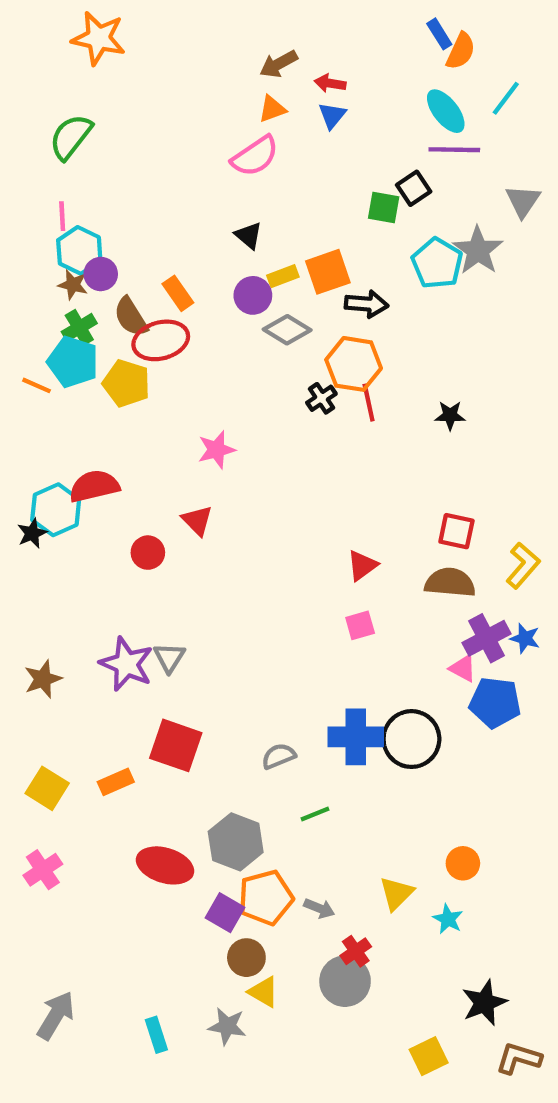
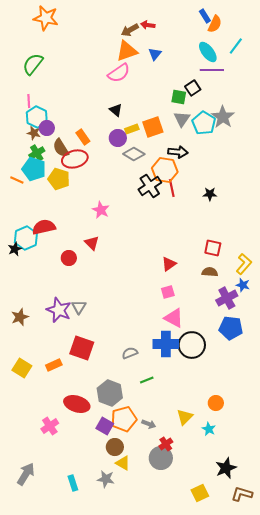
red arrow: (330, 83) -> (148, 25), moved
orange triangle: (272, 109) -> (127, 51), size x1.6
gray triangle: (523, 201) -> (182, 119), moved
black arrow: (366, 304) -> (178, 152), moved
black cross: (321, 398) -> (150, 186), size x1.6
pink star: (216, 450) -> (101, 210), turned -30
brown semicircle: (450, 583) -> (210, 272), size x0.7
blue star: (525, 638) -> (243, 285), moved
pink triangle: (463, 668) -> (174, 318), moved, size x1.5
pink cross: (43, 870) -> (50, 426), moved

